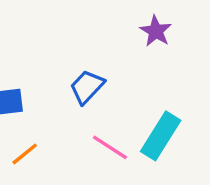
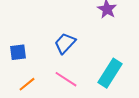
pink line: (110, 147) -> (66, 79), moved

